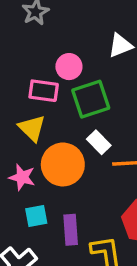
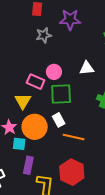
cyan square: (36, 216) -> (19, 144), moved

